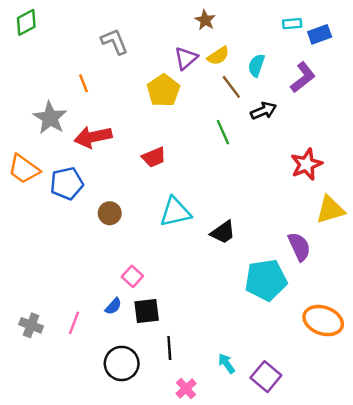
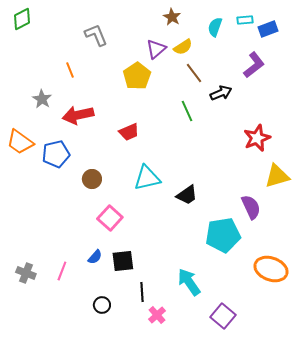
cyan semicircle: (256, 65) -> (215, 27), moved
gray star: (50, 118) -> (42, 99), size x0.7
pink square: (132, 276) -> (110, 218), moved, size x1.4
black circle: (122, 363) -> (102, 305), size x0.6
cyan arrow: (227, 363) -> (189, 282), moved, size x1.6
pink cross: (186, 389) -> (157, 315), moved

